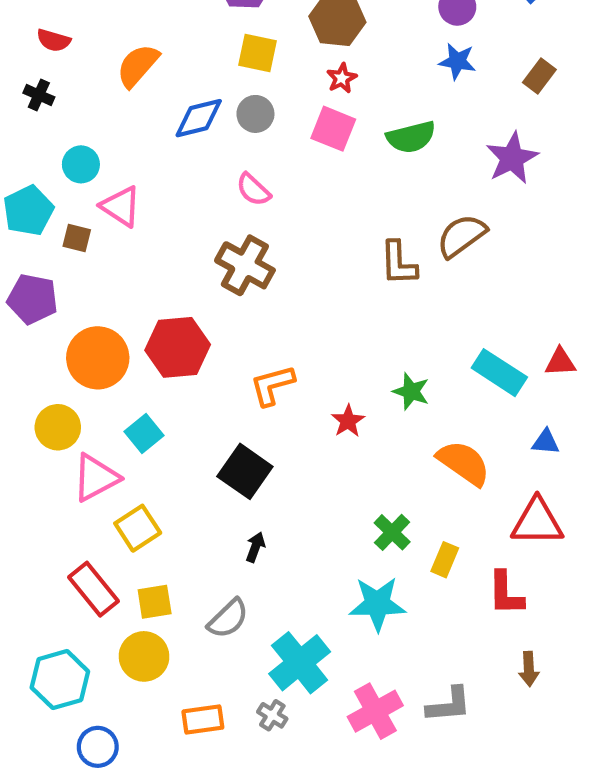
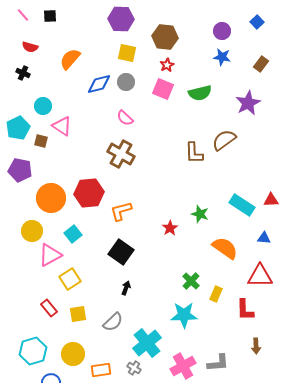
orange L-shape: (272, 385) -> (121, 211), moved
red rectangle: (94, 589) -> (49, 308), size x0.7
yellow circle: (144, 656) -> (73, 354), moved

